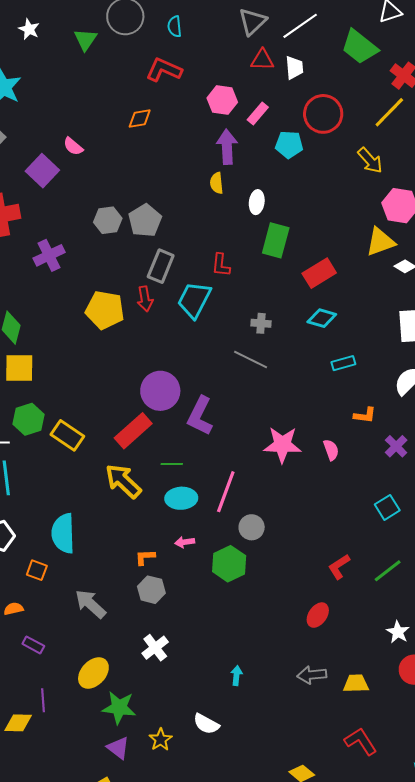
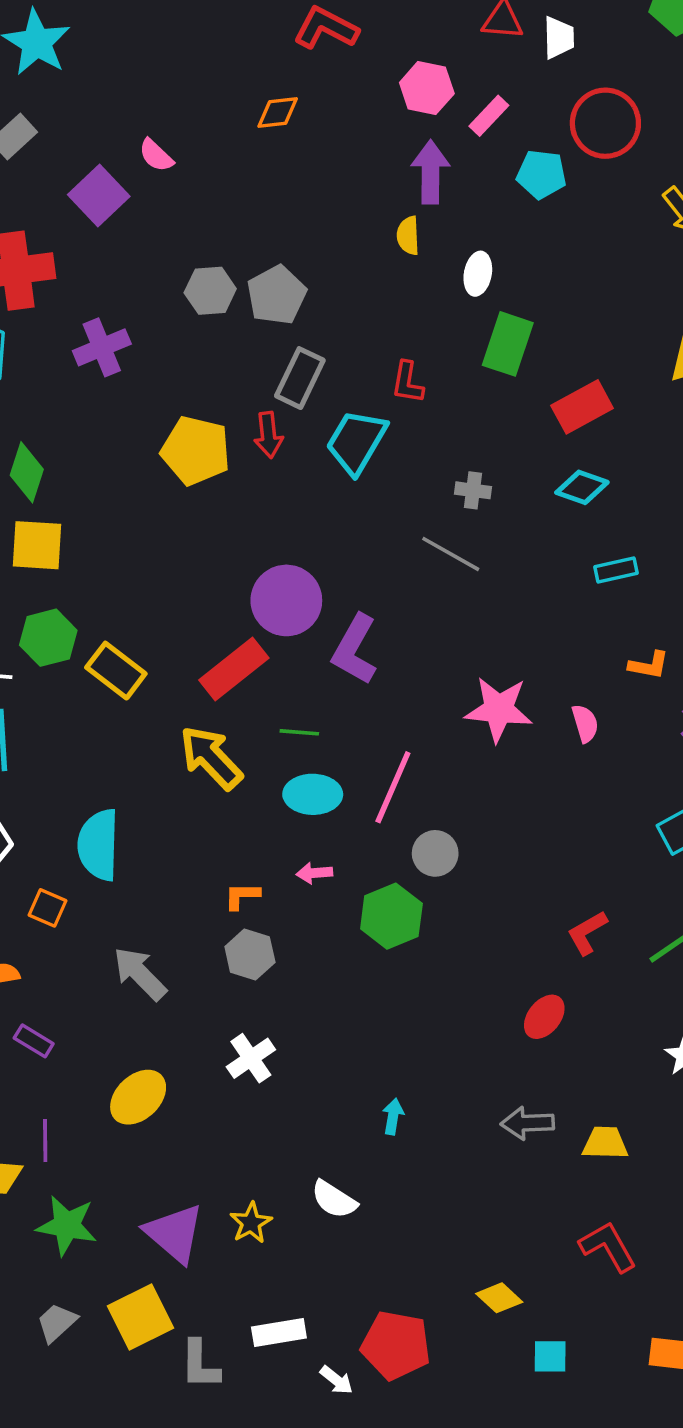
green star: (119, 708) -> (67, 1225), moved
purple triangle: (118, 748) -> (174, 1233), size x1.5

